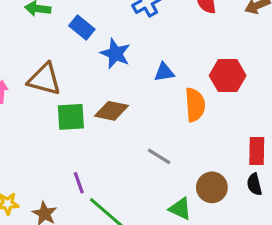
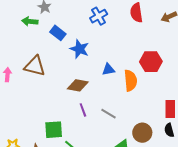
blue triangle: (164, 72) -> (108, 69), moved
green square: (71, 117) -> (54, 130), moved
purple line: (79, 183) -> (83, 110), moved

